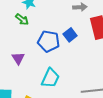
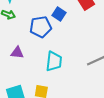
purple triangle: (18, 58) -> (17, 53), turned -32

